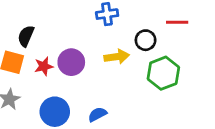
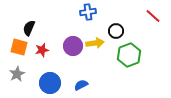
red line: (177, 22) -> (153, 16), moved, turned 42
purple circle: (71, 62) -> (73, 46), moved

